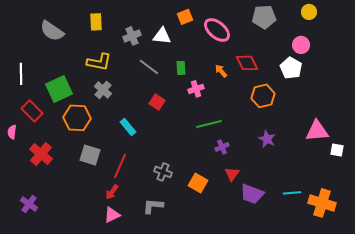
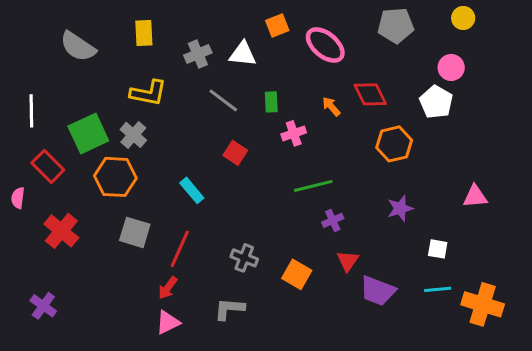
gray cross: (103, 90) -> (133, 135), moved
pink triangle: (317, 131) -> (475, 196), size x0.7
purple star: (267, 139) -> (400, 208), turned 30
white square: (337, 150) -> (438, 249), moved

